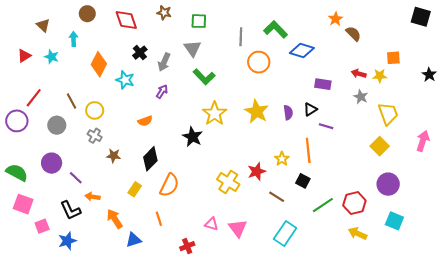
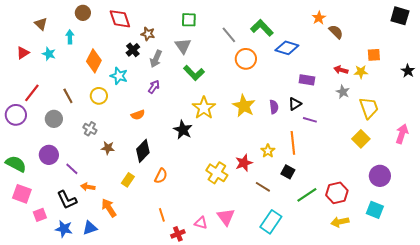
brown star: (164, 13) -> (148, 34), moved
gray line: (241, 37) -> (229, 35), turned -42
yellow circle: (95, 110) -> (99, 96), moved
purple circle: (388, 184) -> (380, 176), moved
orange semicircle: (169, 185) -> (161, 176), size x0.7
orange line: (159, 219) -> (162, 215), moved
pink triangle: (211, 224) -> (201, 223), moved
yellow arrow: (358, 233) -> (340, 222), turned -36
blue triangle: (134, 240) -> (90, 228), moved
blue star: (67, 241) -> (64, 229), turned 30

